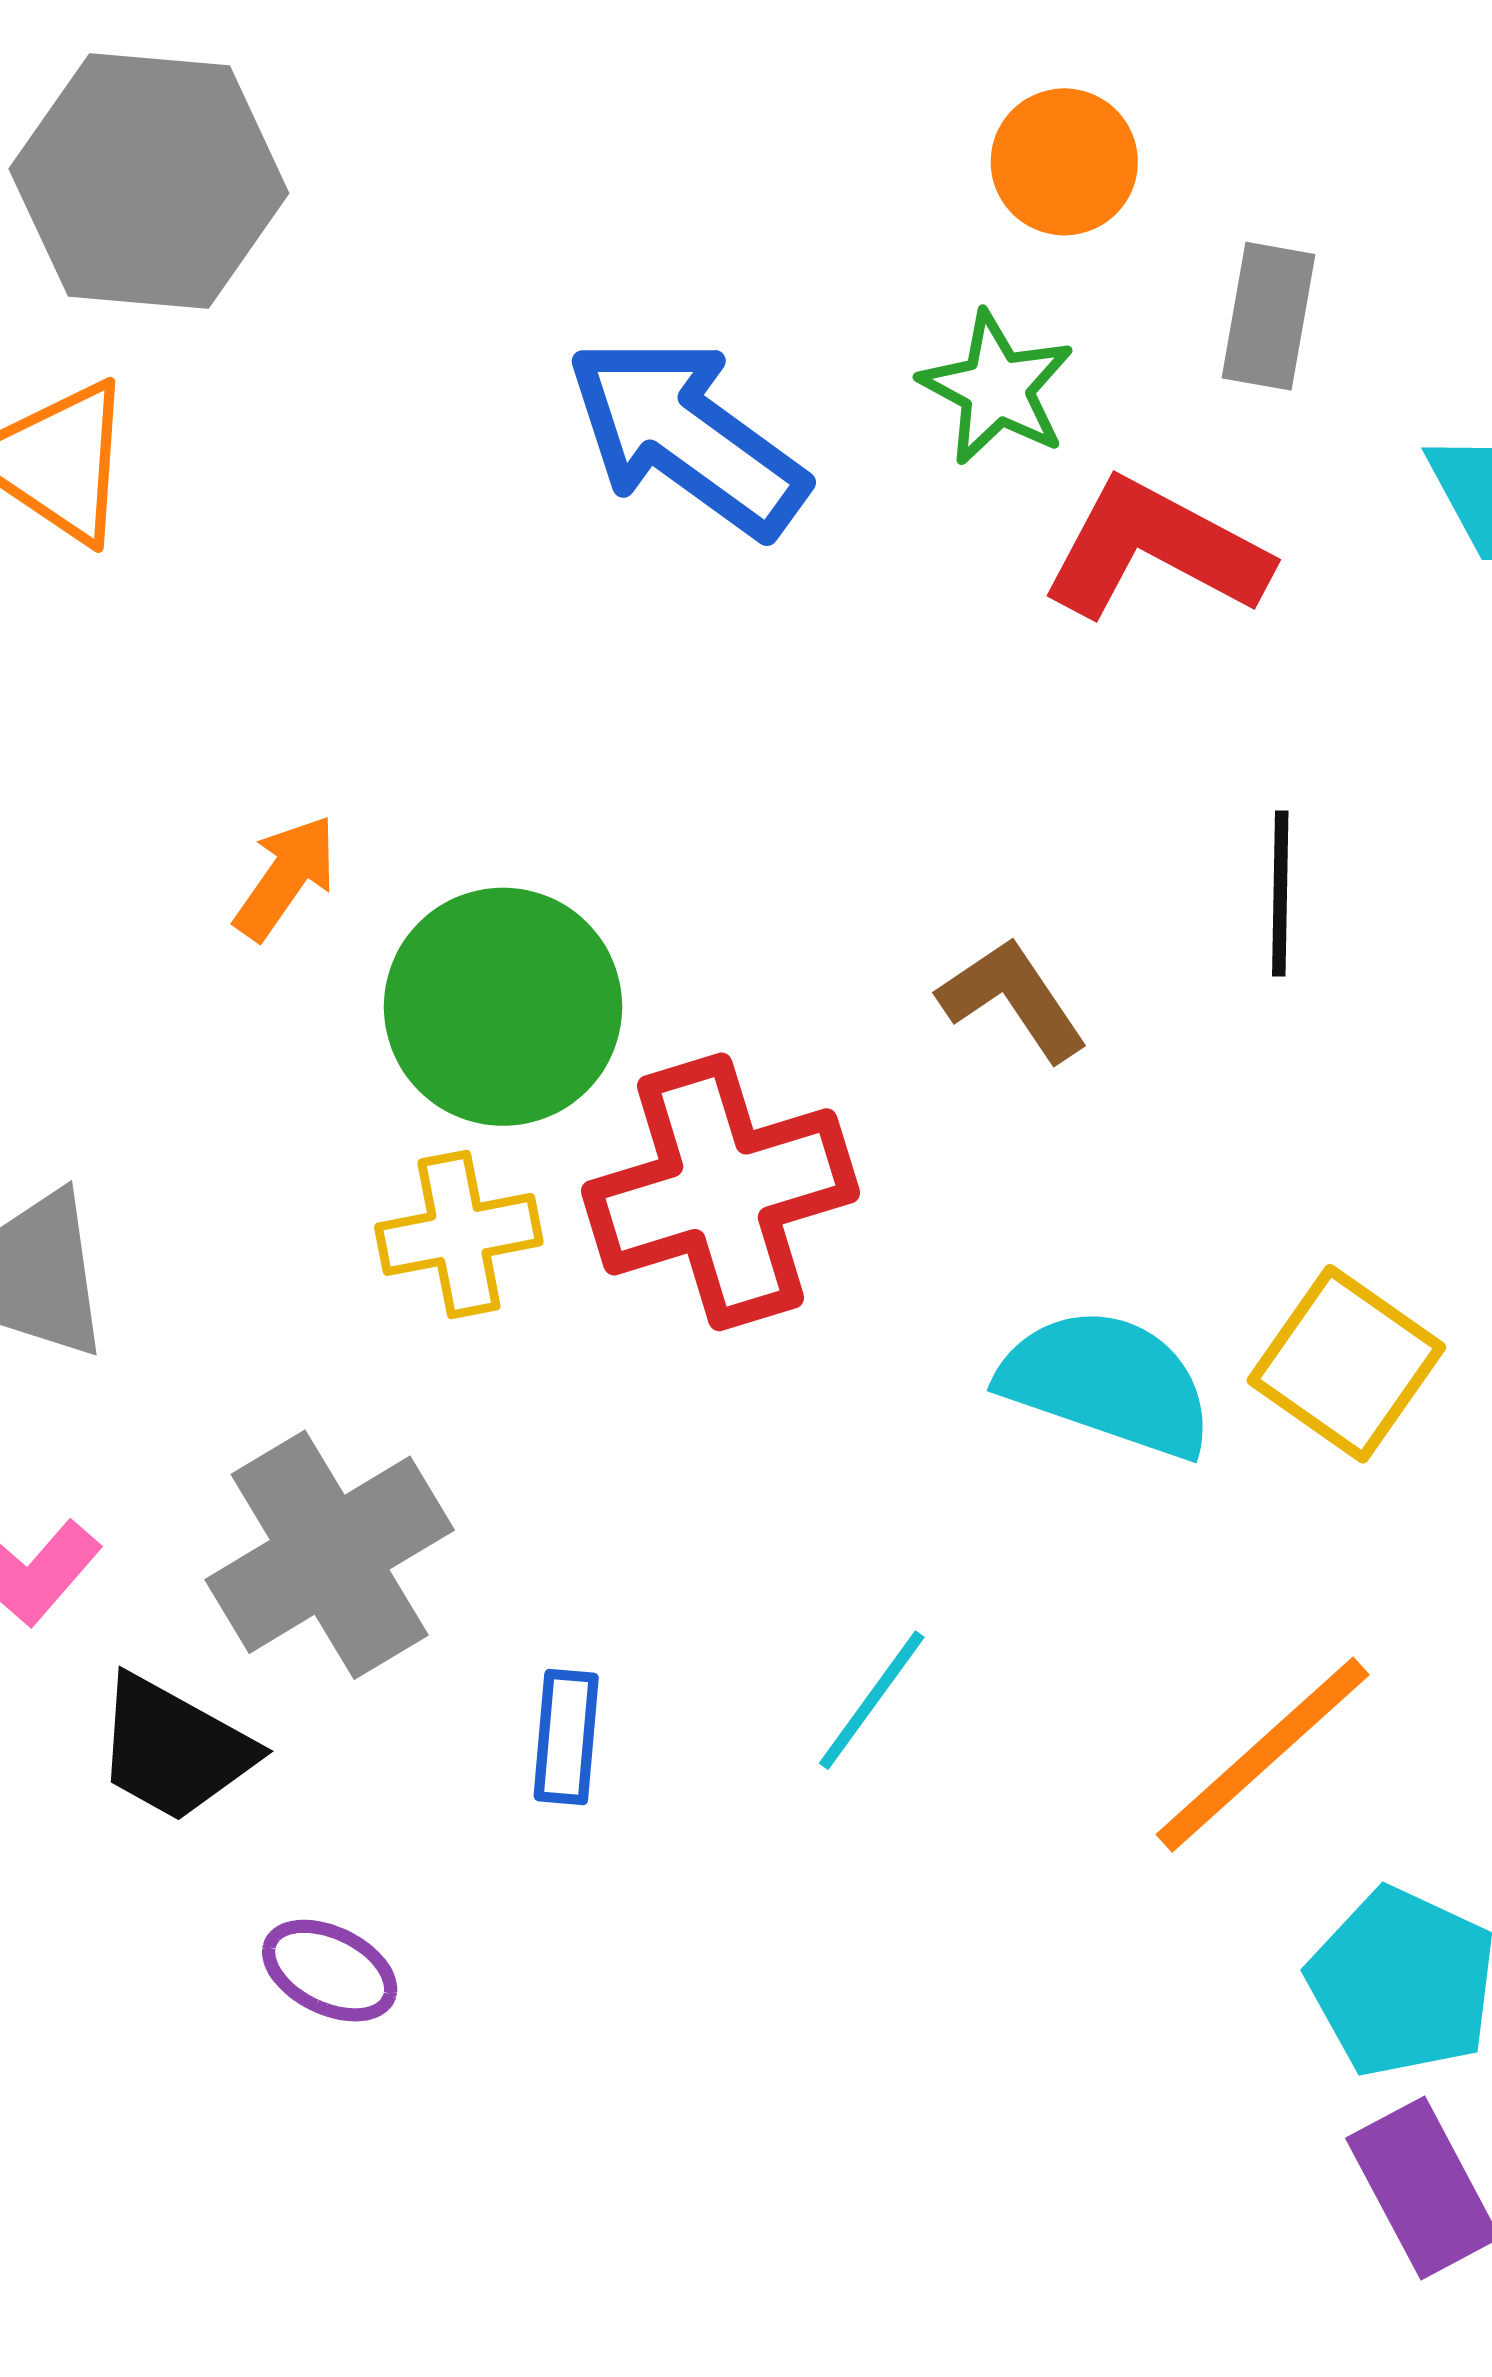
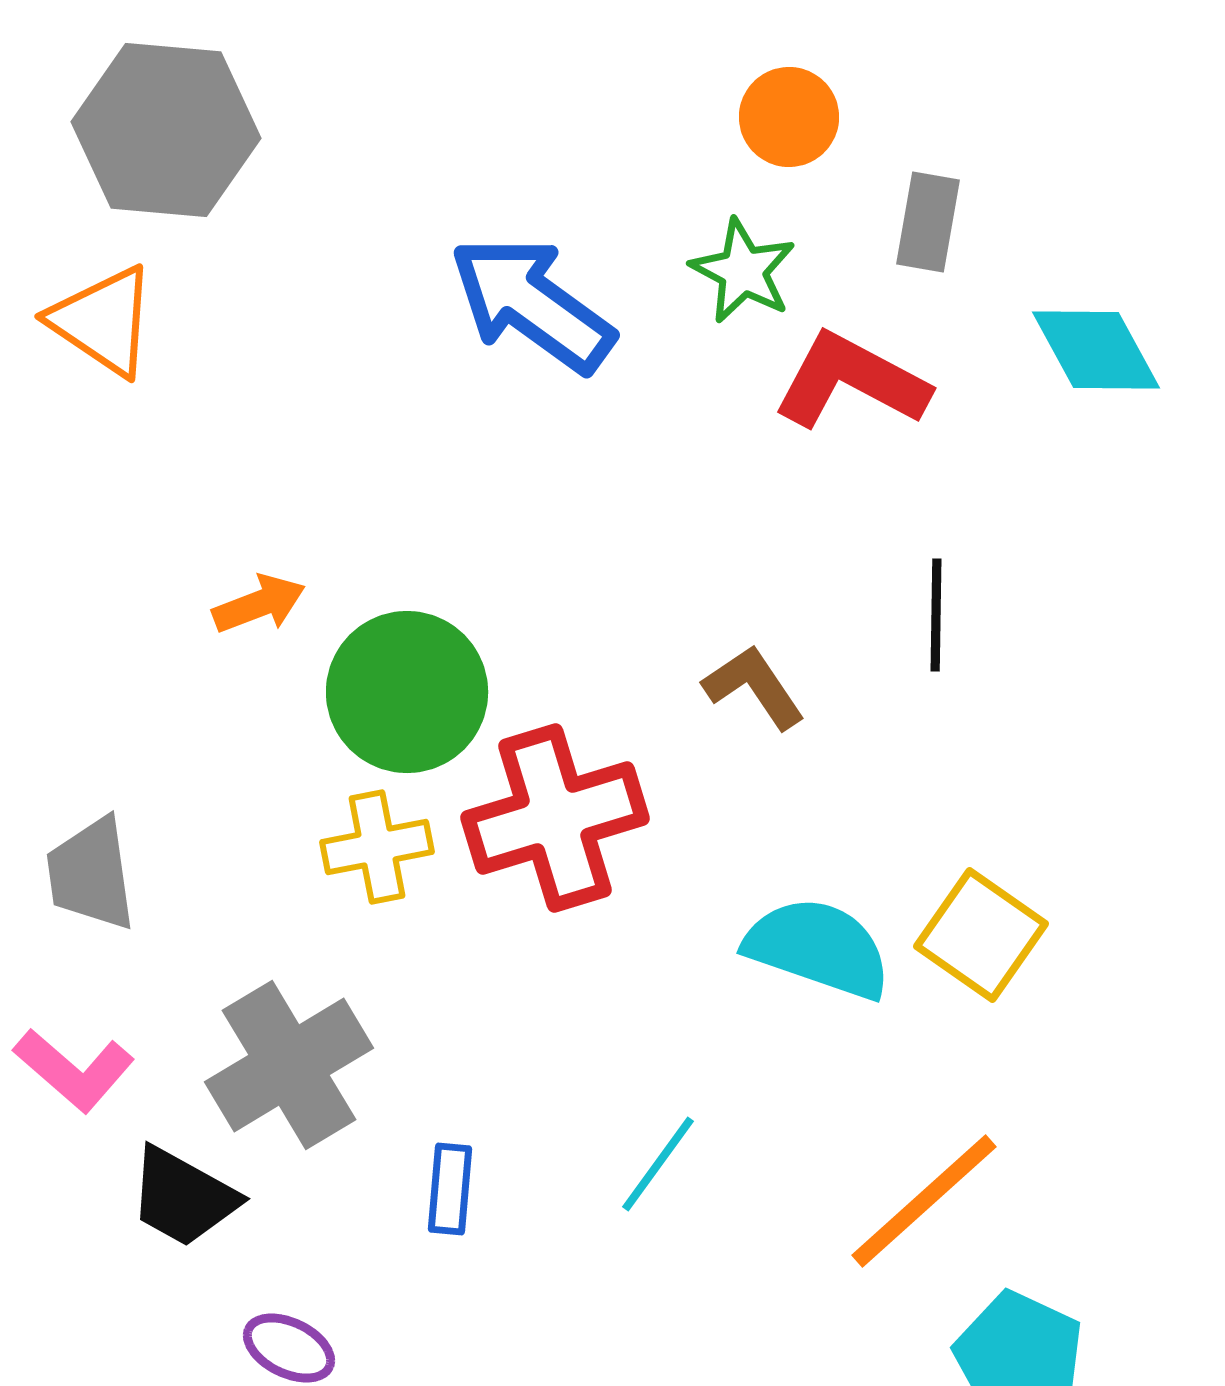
orange arrow: (286, 877) -> (259, 604), turned 34

